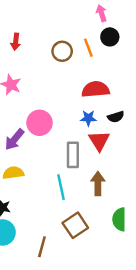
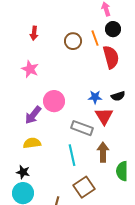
red semicircle: (96, 89) -> (111, 57), moved, turned 80
gray rectangle: (73, 155) -> (82, 128), turned -70
green semicircle: (119, 219) -> (122, 171), moved

